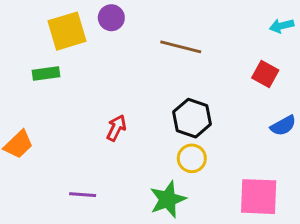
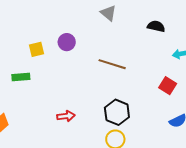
yellow square: (67, 31) -> (36, 49), size x0.6
red arrow: (116, 128) -> (66, 116), turned 54

